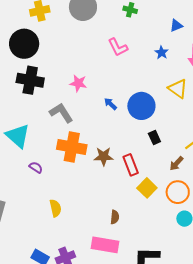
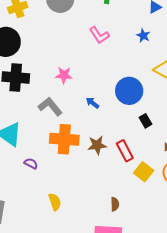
blue arrow: (110, 104) -> (92, 103), moved

